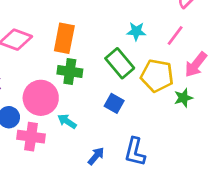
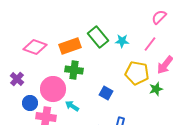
orange rectangle: (64, 38) -> (70, 46), turned 60
green rectangle: (120, 63) -> (98, 37), moved

